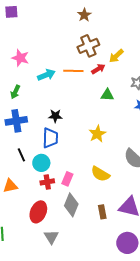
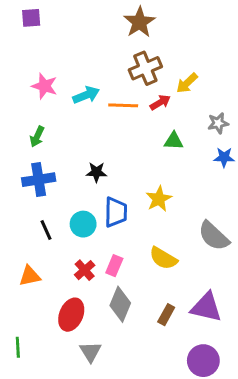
brown star: (84, 15) -> (139, 22), size x1.5
cyan arrow: (46, 75) -> (86, 95), moved
blue trapezoid: (50, 138) -> (116, 212), moved
cyan circle: (41, 163) -> (83, 224), moved
red cross: (47, 182) -> (85, 270), turned -32
brown rectangle: (102, 212) -> (166, 315), turned 40

